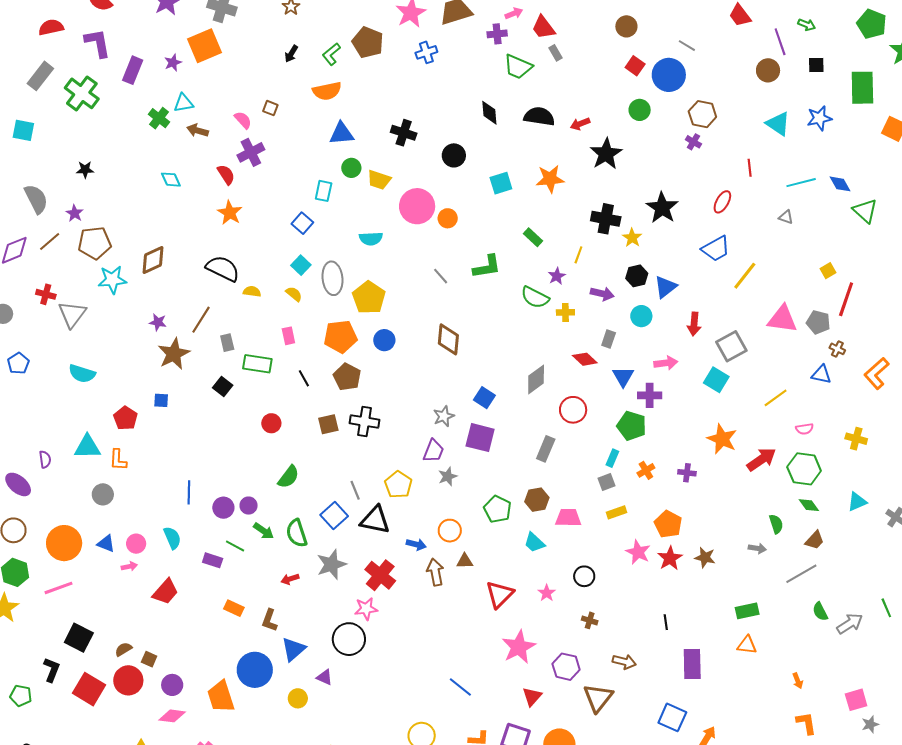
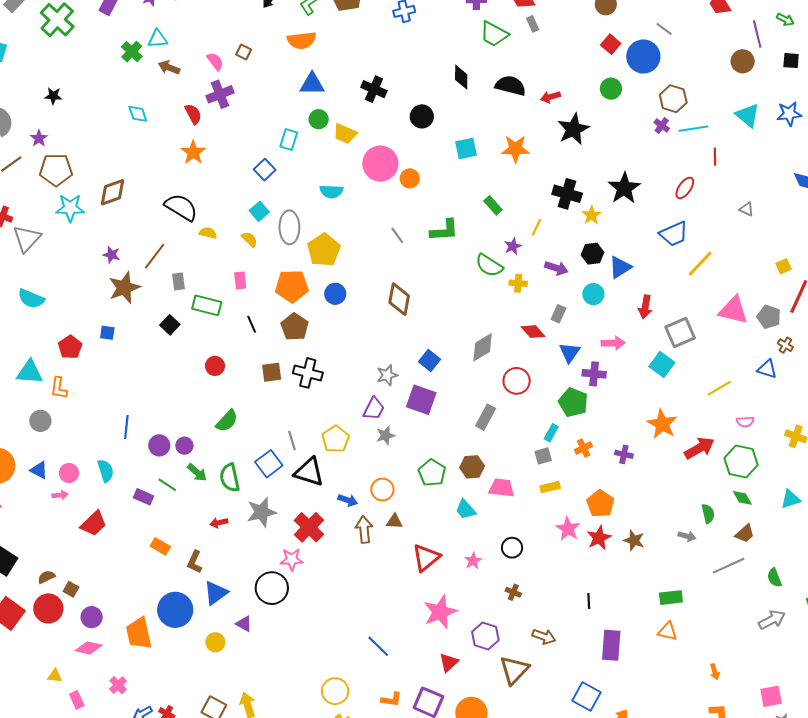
cyan line: (801, 183) -> (694, 129), moved
green semicircle: (820, 612) -> (774, 578), moved

